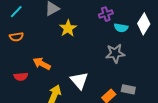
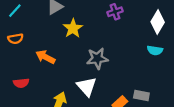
cyan semicircle: (121, 28) -> (155, 50), moved
gray star: (115, 53) -> (97, 58), moved
orange arrow: (42, 64) -> (45, 57), moved

